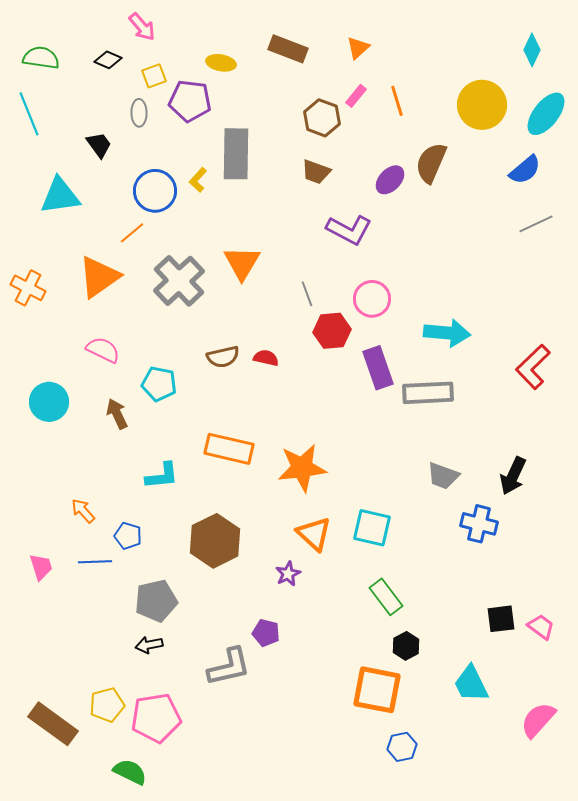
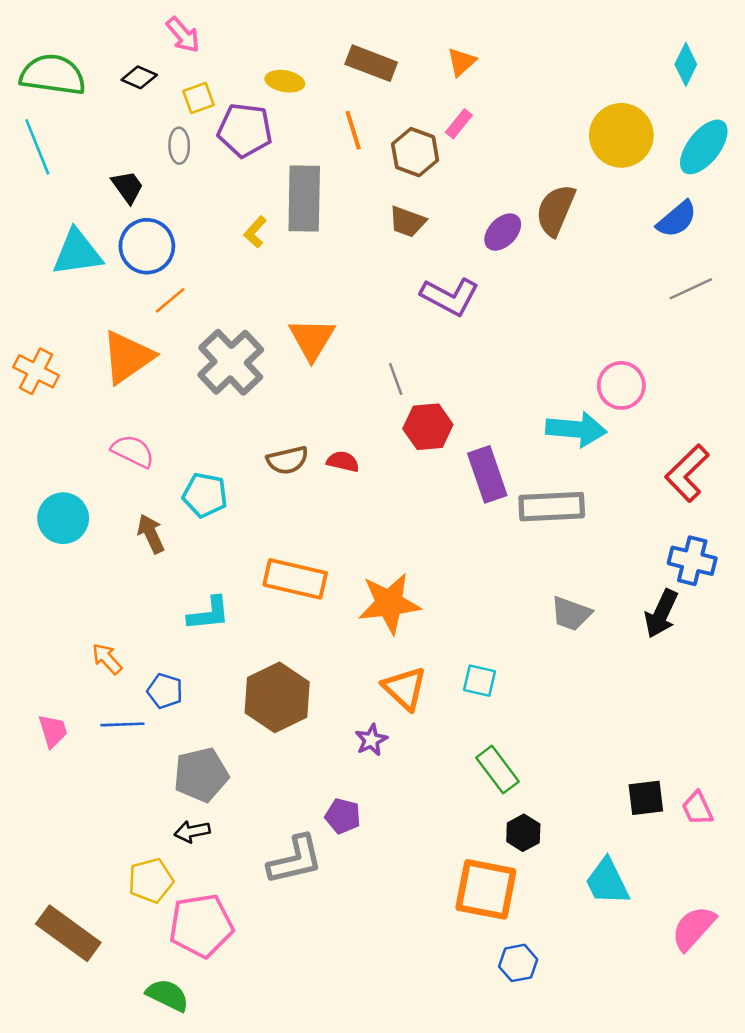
green semicircle: (41, 58) -> (53, 75), size x1.4
orange line: (397, 101) -> (353, 130), moved
blue circle: (155, 191) -> (147, 246), moved
pink circle: (372, 299) -> (621, 385), moved
blue cross: (479, 524) -> (692, 561), moved
cyan square: (372, 528) -> (479, 681), size x0.7
pink trapezoid: (541, 627) -> (697, 808), turned -152
yellow pentagon: (107, 705) -> (151, 880), moved

